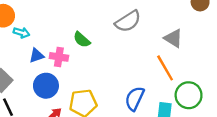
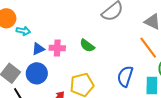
green semicircle: (82, 40) -> (87, 46), moved
blue circle: (46, 86) -> (37, 73), moved

